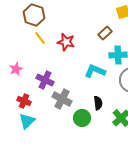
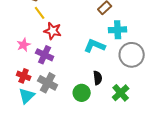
red star: (66, 42) -> (53, 31), moved
pink star: (16, 69) -> (24, 45), moved
gray cross: (62, 99) -> (48, 83), moved

